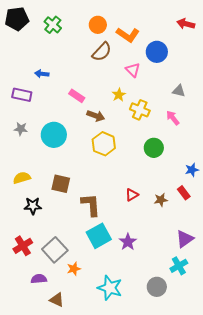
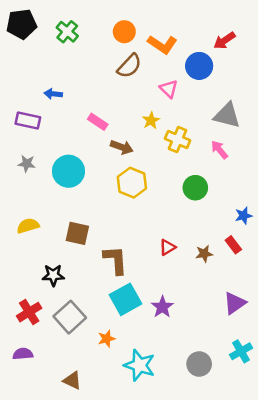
red arrow: (186, 24) -> (224, 41), moved, turned -48
gray triangle: (179, 91) -> (227, 115), size x1.6
black star: (33, 206) -> (53, 275), moved
cyan cross: (179, 266) -> (241, 351), moved
orange star: (74, 269) -> (107, 339), moved
purple semicircle: (39, 279) -> (23, 354), moved

